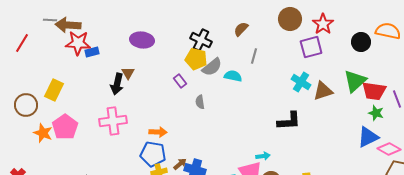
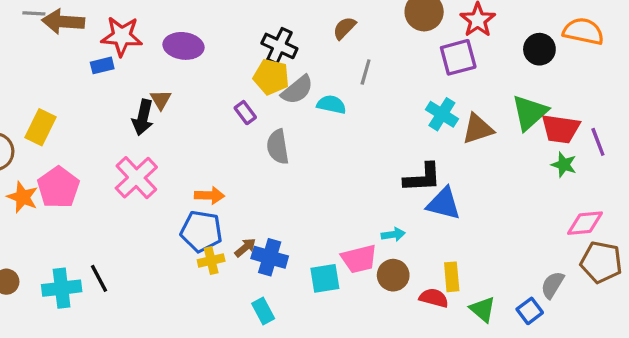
red star: (78, 43) -> (122, 36), moved
gray semicircle: (200, 102) -> (278, 147), size x1.5
pink cross: (113, 121) -> (136, 178), turned -36
blue triangle: (368, 137) -> (444, 204), moved, turned 40
pink diamond: (389, 149) -> (585, 223), turned -35
cyan arrow: (263, 156) -> (393, 235), moved

